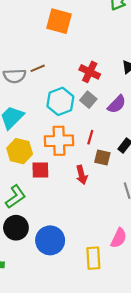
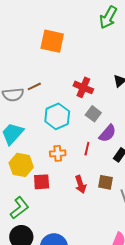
gray square: (88, 100) -> (93, 114), moved
purple semicircle: (117, 104) -> (108, 133), moved
orange cross: (59, 141) -> (58, 153), size x0.6
brown square: (102, 157) -> (106, 182), moved

